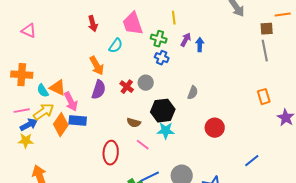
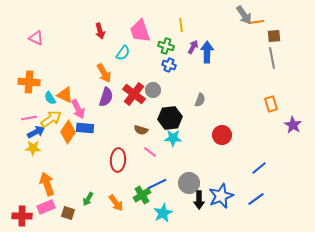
orange line: (283, 15) -> (256, 22), moved
blue arrow: (200, 45) -> (207, 52), size x1.5
red cross: (127, 87) -> (134, 94), size x1.6

